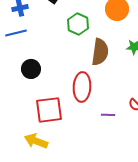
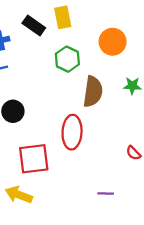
purple line: (108, 115) -> (106, 194), moved

